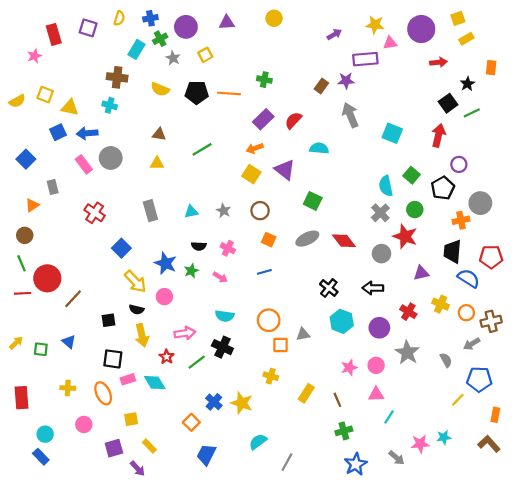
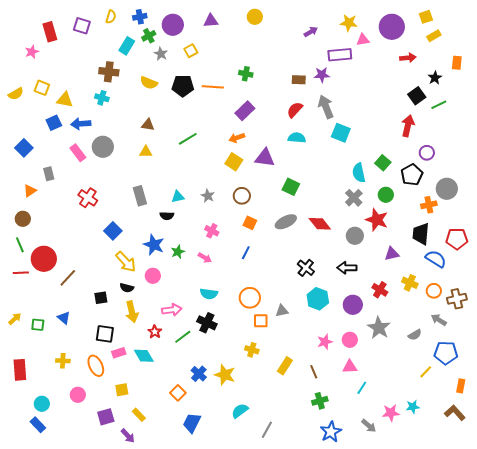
brown rectangle: (321, 86) -> (299, 80), turned 56
red semicircle: (293, 120) -> (295, 110), moved
cyan square: (392, 133) -> (341, 133), moved
purple triangle: (285, 170) -> (265, 158), turned -30
black semicircle: (199, 246) -> (167, 216), moved
blue line: (264, 272) -> (246, 253), turned -48
gray arrow: (472, 344) -> (439, 320), turned 63
gray semicircle: (446, 360) -> (415, 335), turned 88

